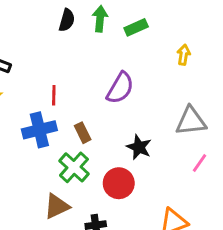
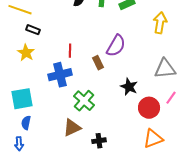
yellow arrow: (184, 55) -> (160, 23), size x1.5
brown rectangle: (83, 133) -> (98, 63), moved
red circle: (119, 183) -> (149, 108), moved

